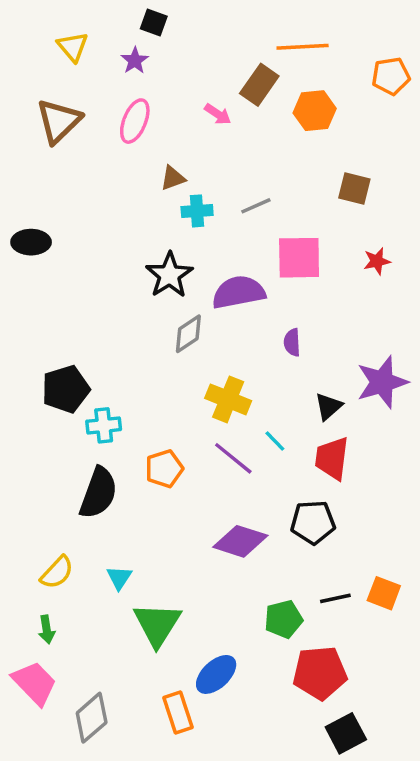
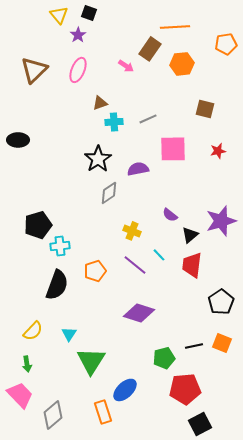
yellow triangle: (73, 47) -> (59, 15), moved
purple semicircle: (239, 292) -> (138, 169), size x0.7
purple semicircle: (292, 342) -> (170, 215), moved, turned -49
yellow cross: (228, 399) -> (132, 231), size x0.7
black pentagon: (313, 522) -> (221, 302), moved, turned -30

